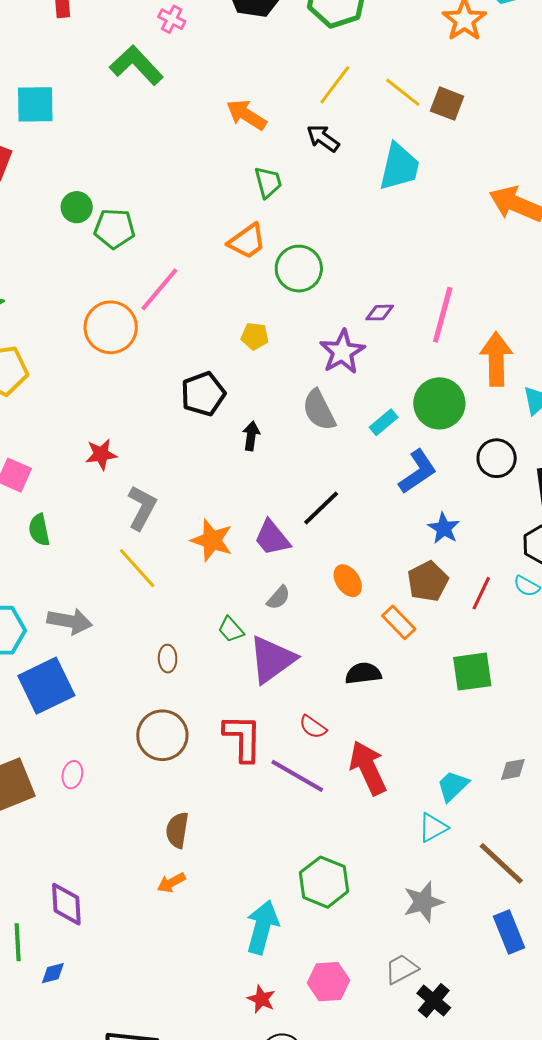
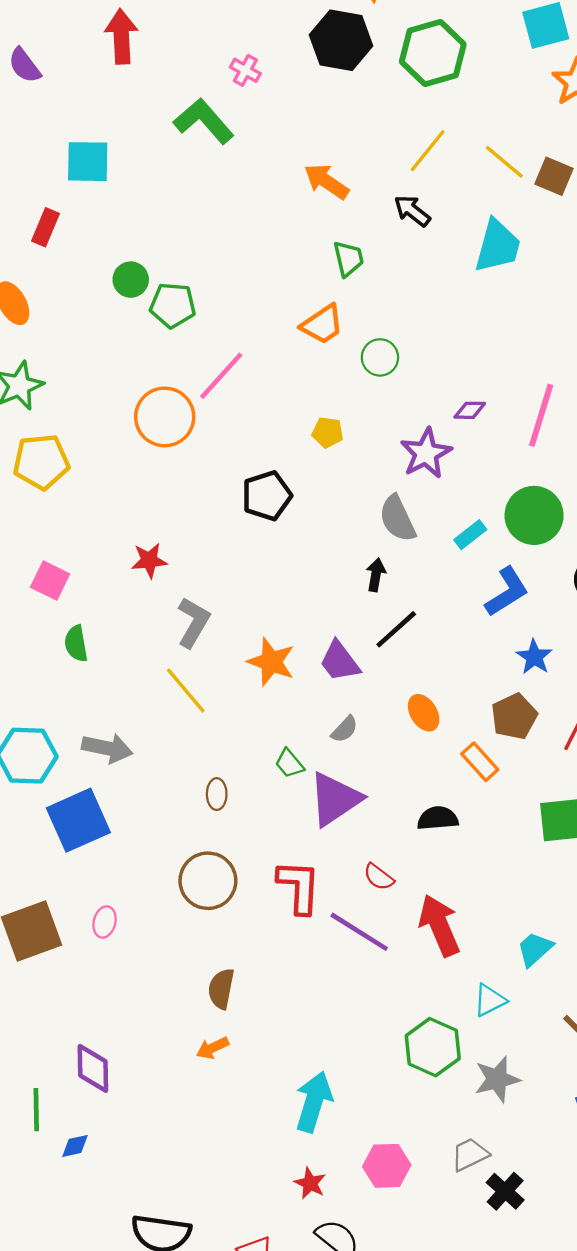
green circle: (299, 269) -> (380, 357), size x0.7
black arrow: (251, 436) -> (376, 575), moved
cyan triangle: (433, 828) -> (490, 1000), moved
green hexagon: (324, 882) -> (433, 1047), moved

